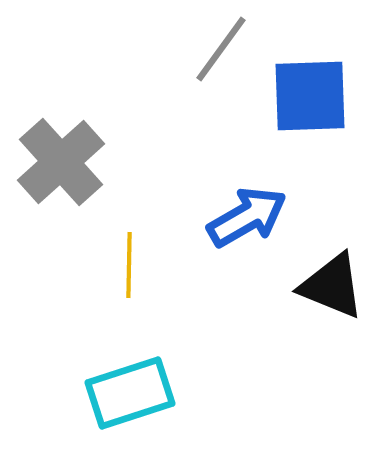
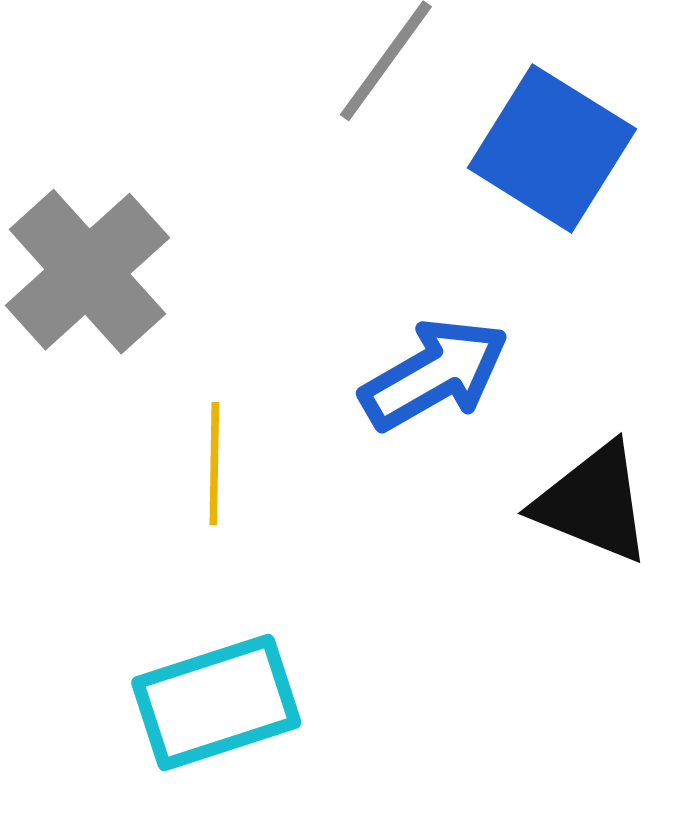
blue square: (310, 96) -> (552, 148), turned 34

